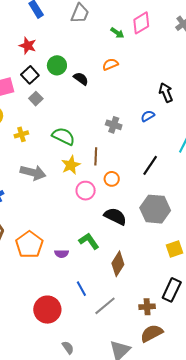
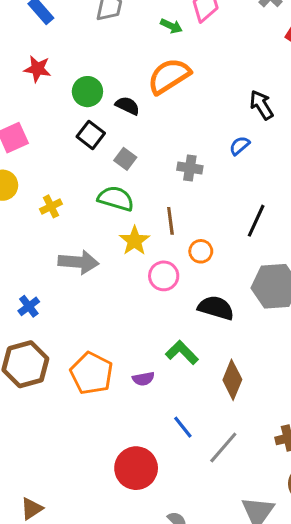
orange semicircle: (110, 64) -> (169, 76), size x1.8
black square: (30, 75) -> (91, 135), moved
gray square: (36, 99) -> (125, 159), moved

